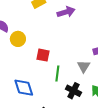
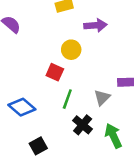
yellow circle: (18, 39) -> (71, 50), moved
blue diamond: (24, 88) -> (22, 107), turned -45

